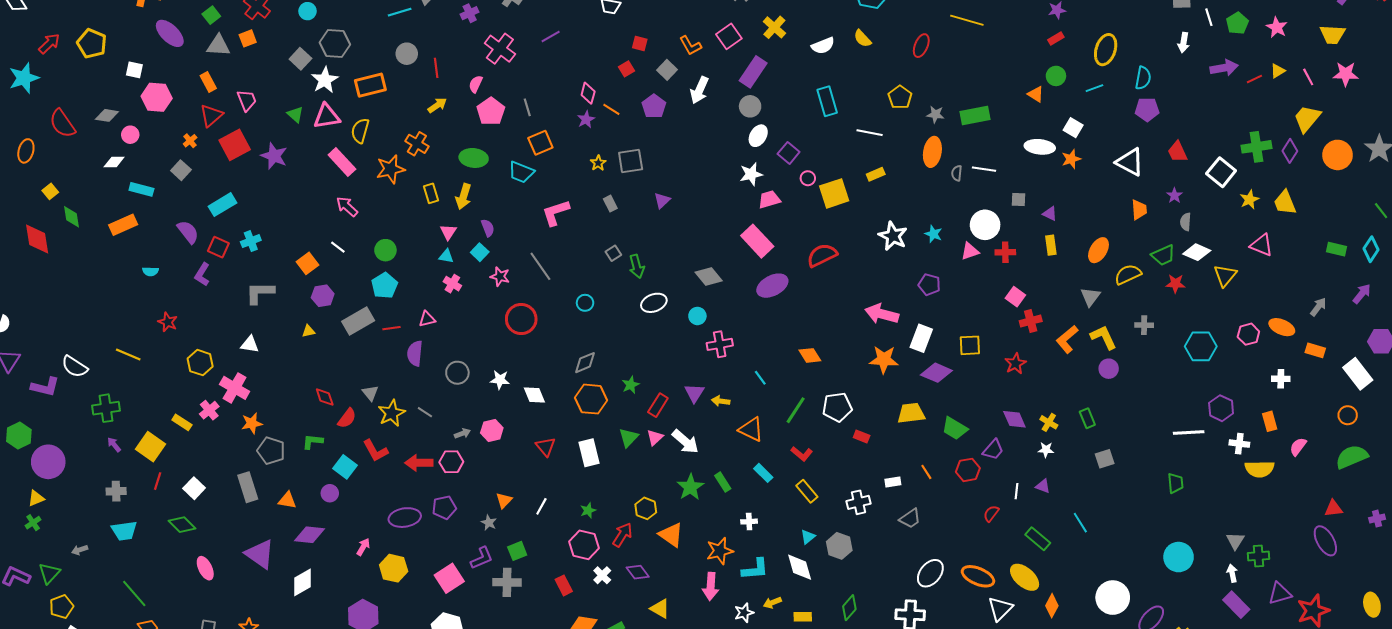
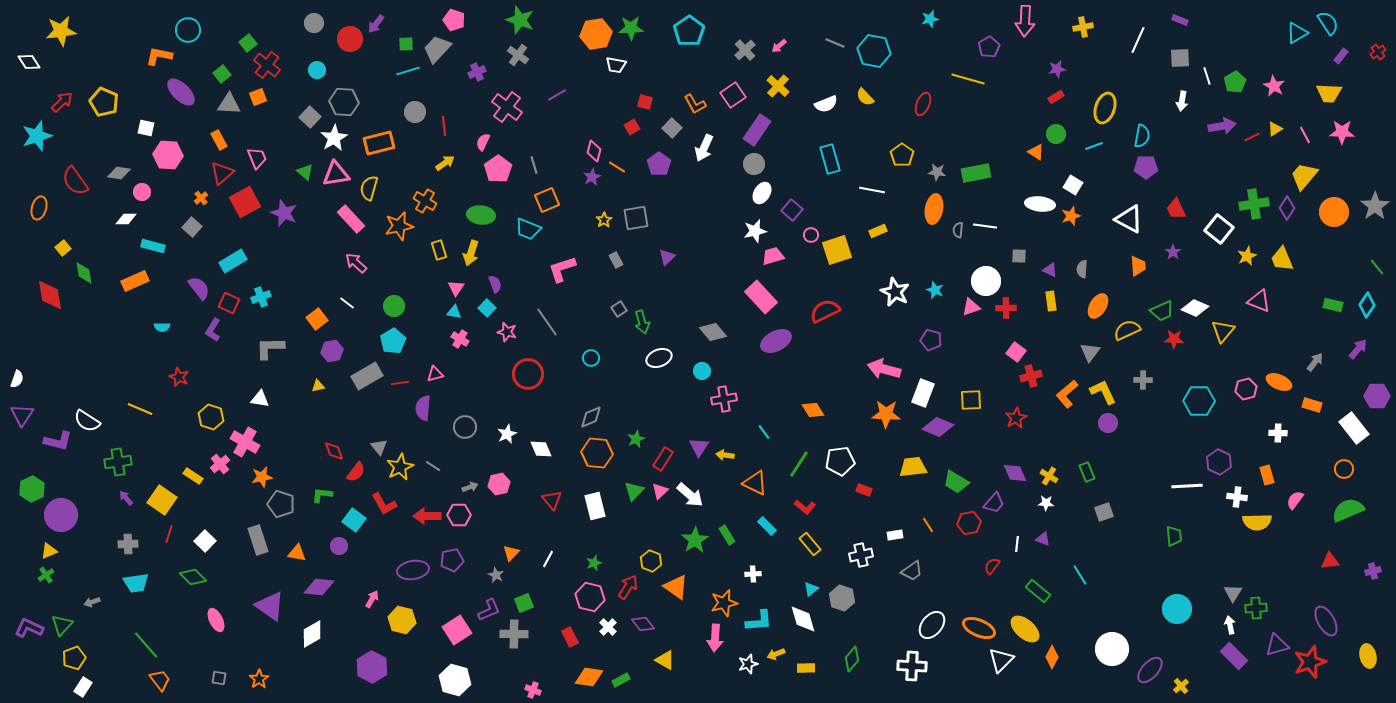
gray semicircle: (1186, 222) -> (1082, 269), moved
white star: (500, 380) -> (507, 434), turned -30
purple ellipse: (1325, 541) -> (1326, 621), moved

